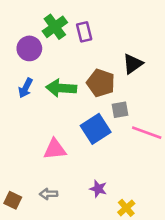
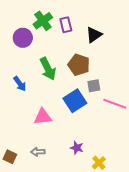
black triangle: (133, 64) -> (94, 35), moved
blue arrow: (26, 88) -> (20, 84), moved, turned -63
green arrow: (61, 88) -> (48, 69), turned -120

